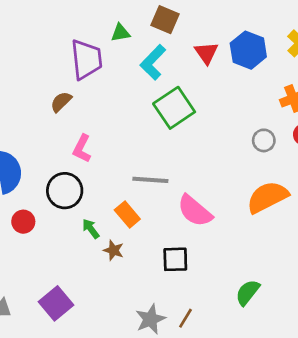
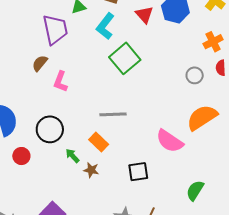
pink L-shape: (82, 149) -> (60, 82), moved
pink semicircle: (195, 211) -> (170, 141), moved

